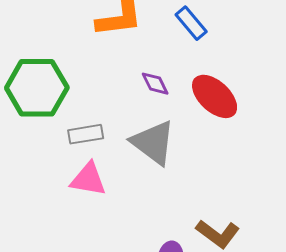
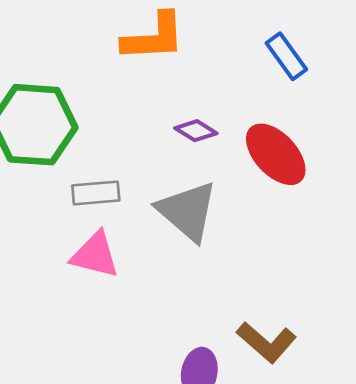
blue rectangle: (191, 23) -> (286, 56), moved
purple diamond: (155, 84) -> (196, 131), turned -36

